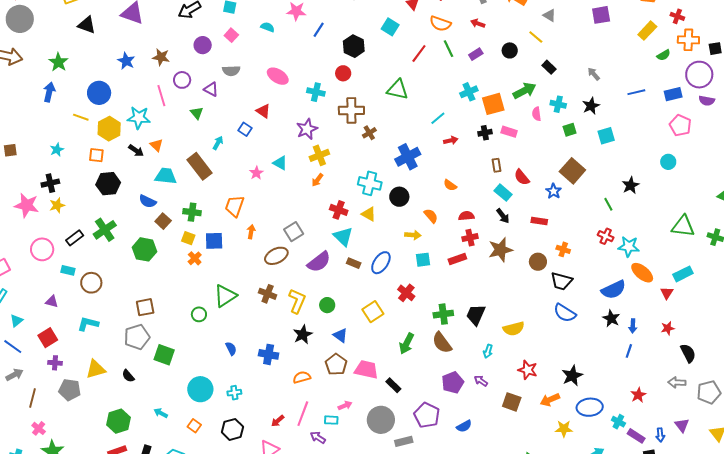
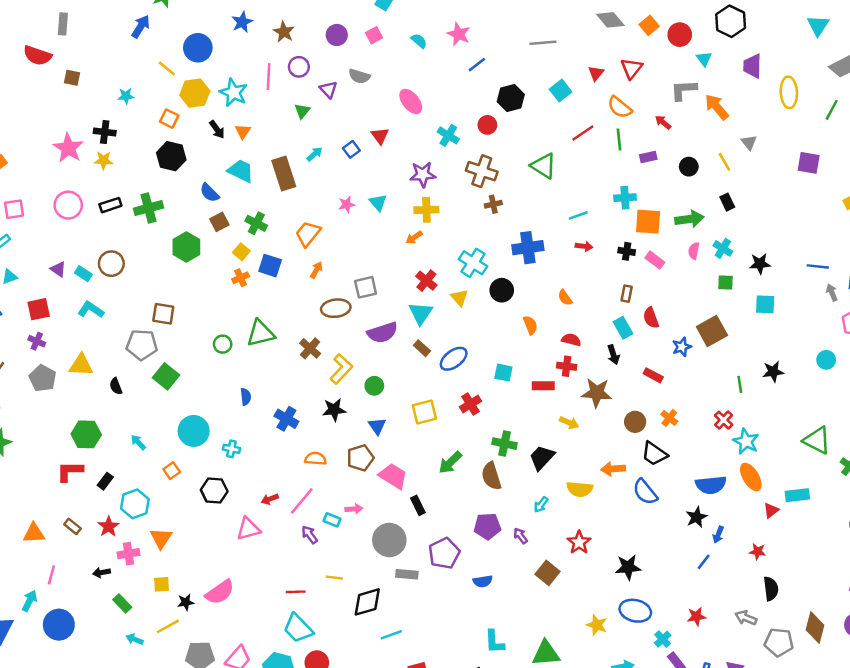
gray arrow: (594, 74) -> (832, 293), moved
yellow arrow: (413, 235) -> (569, 423), moved
cyan rectangle: (68, 270) -> (83, 274), moved
orange arrow: (550, 400) -> (613, 469), moved

